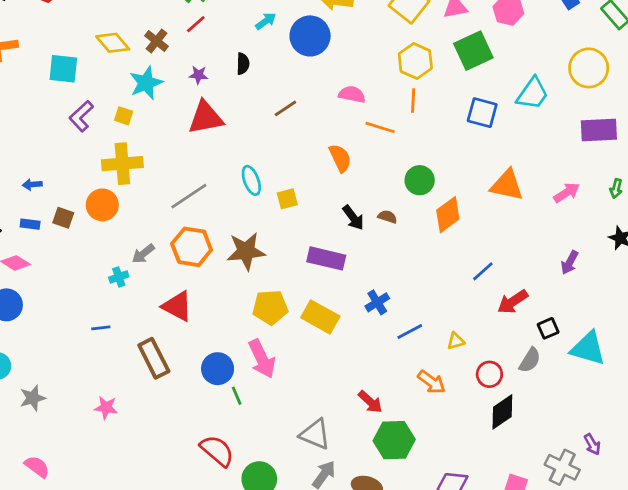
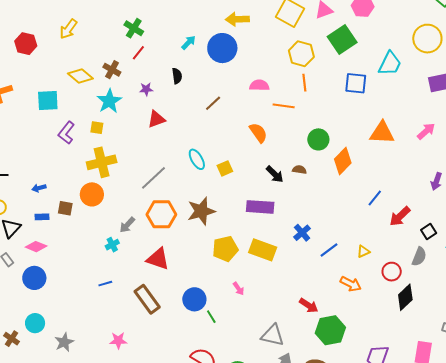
red triangle: (206, 118) -> (156, 119), size x0.7
pink arrow: (262, 359) -> (239, 289), moved, size x0.5

